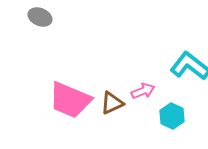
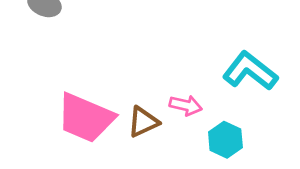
pink arrow: (143, 91) -> (186, 105), turned 35

